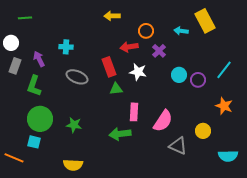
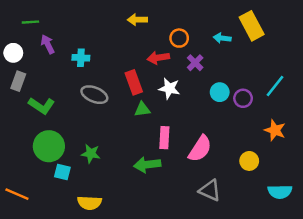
purple arrow: (39, 59) -> (48, 44), moved
green L-shape: (34, 86) -> (42, 106), turned -75
cyan square: (34, 142) -> (62, 172), moved
gray triangle: (178, 146) -> (210, 190), moved

